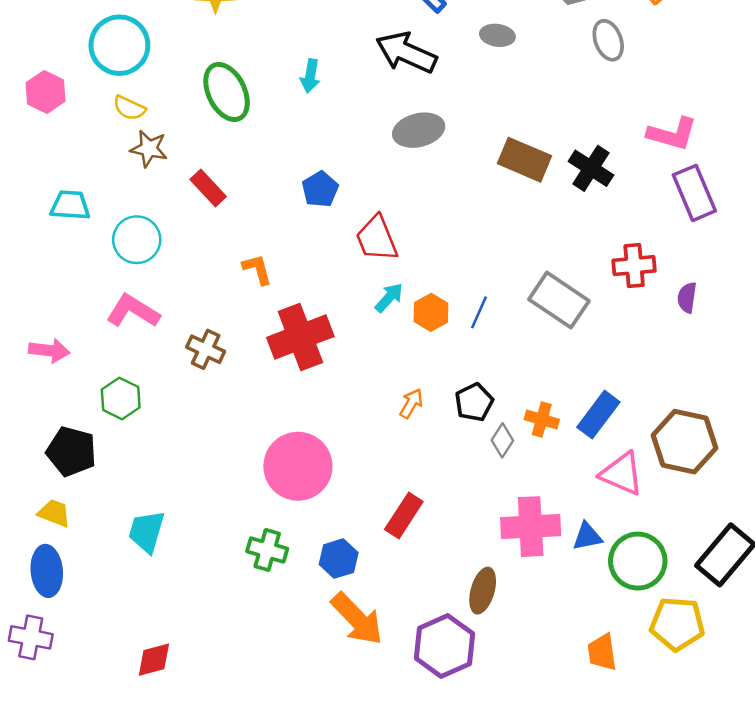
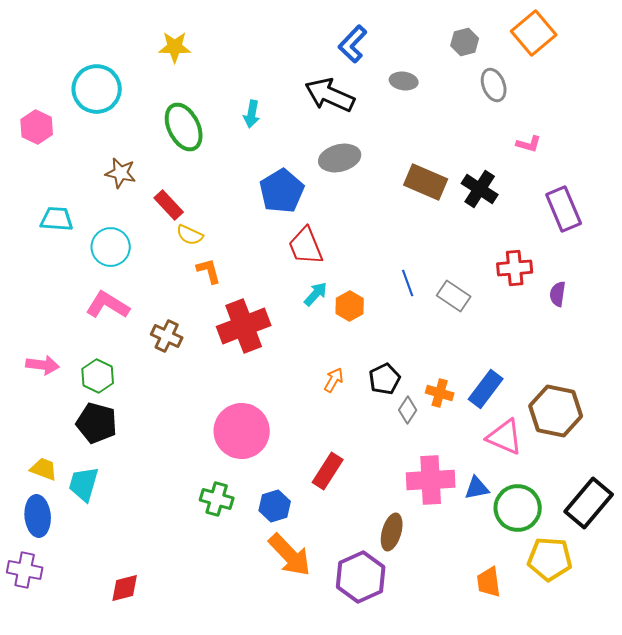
yellow semicircle: (129, 108) -> (190, 235), moved
pink L-shape: (672, 134) -> (529, 144), moved, size x0.6
blue pentagon: (320, 189) -> (282, 191), moved, size x1.5
gray rectangle: (559, 300) -> (454, 296), size x0.7
blue line: (479, 312) -> (408, 283), moved, turned -44
pink arrow: (49, 351) -> (43, 365), moved
black pentagon: (71, 451) -> (97, 423), moved
cyan trapezoid: (147, 532) -> (84, 484), moved

